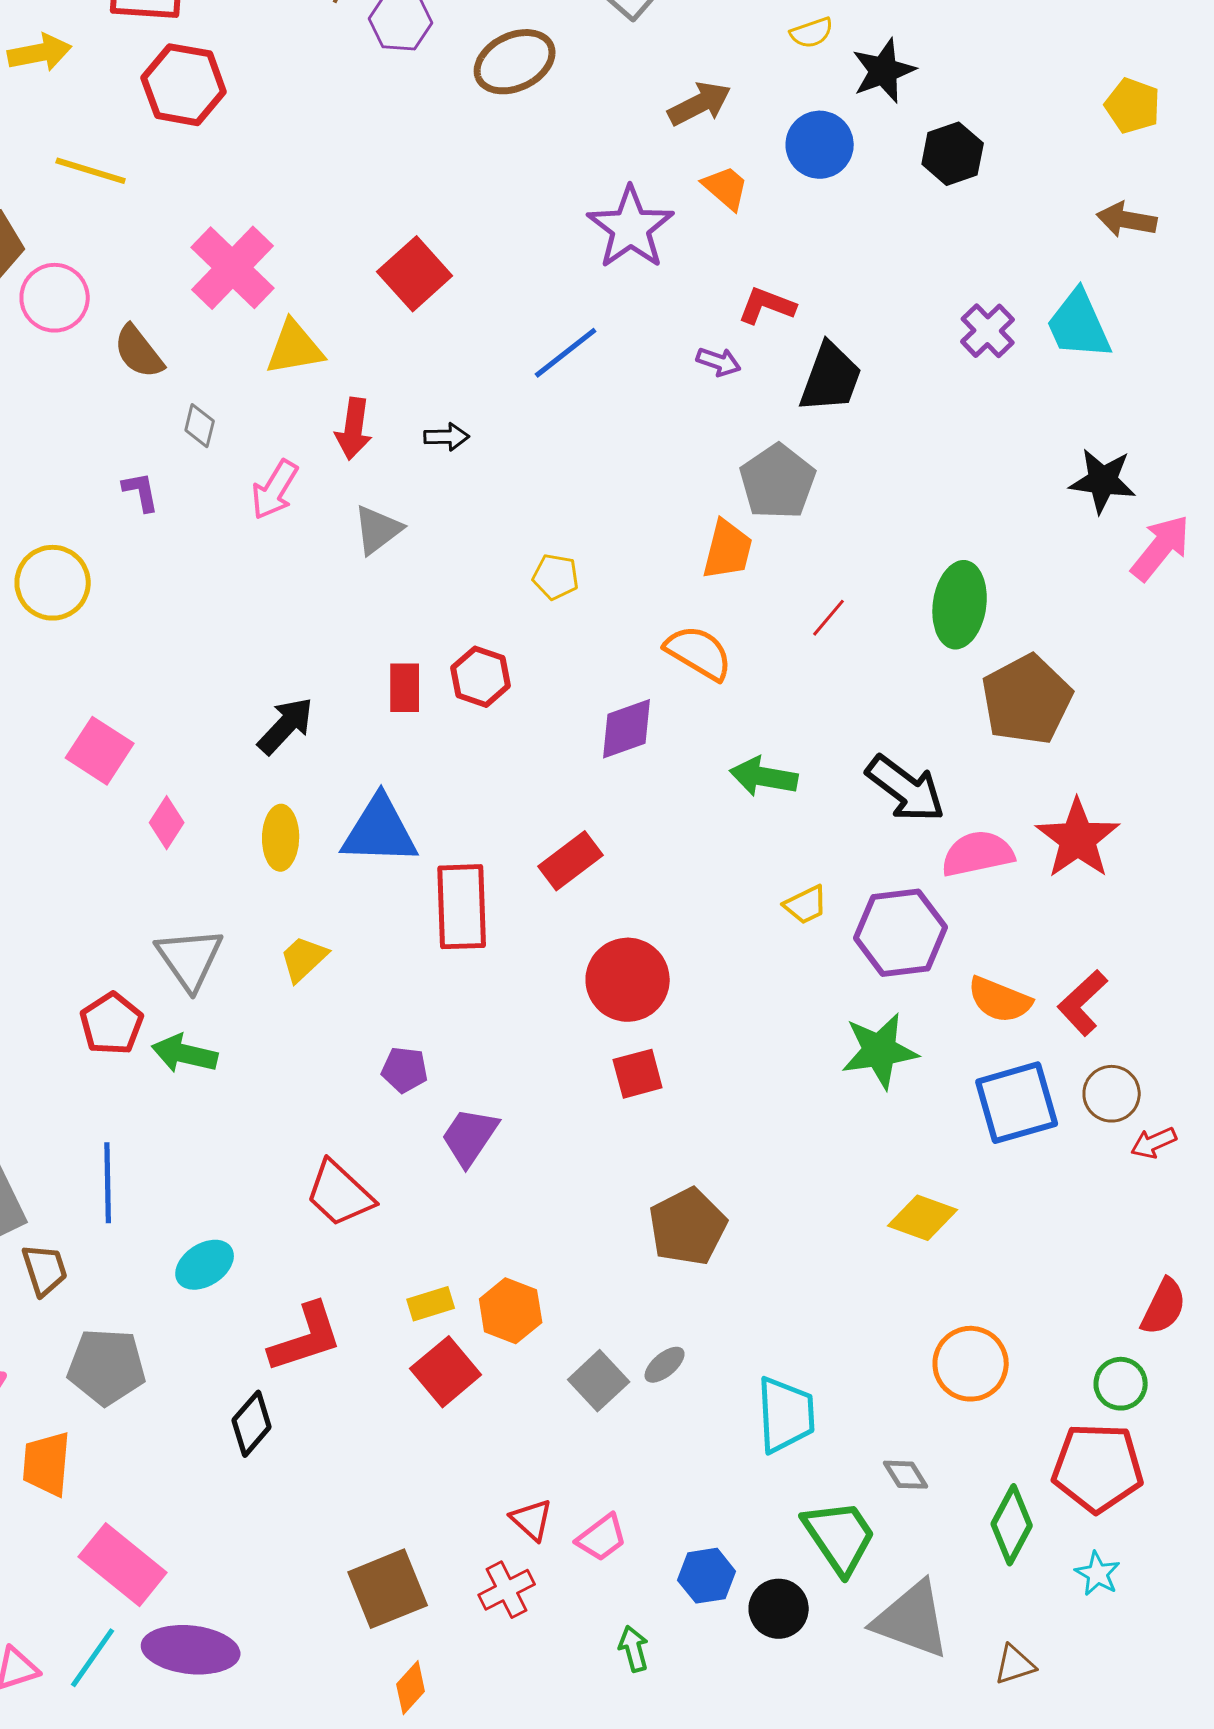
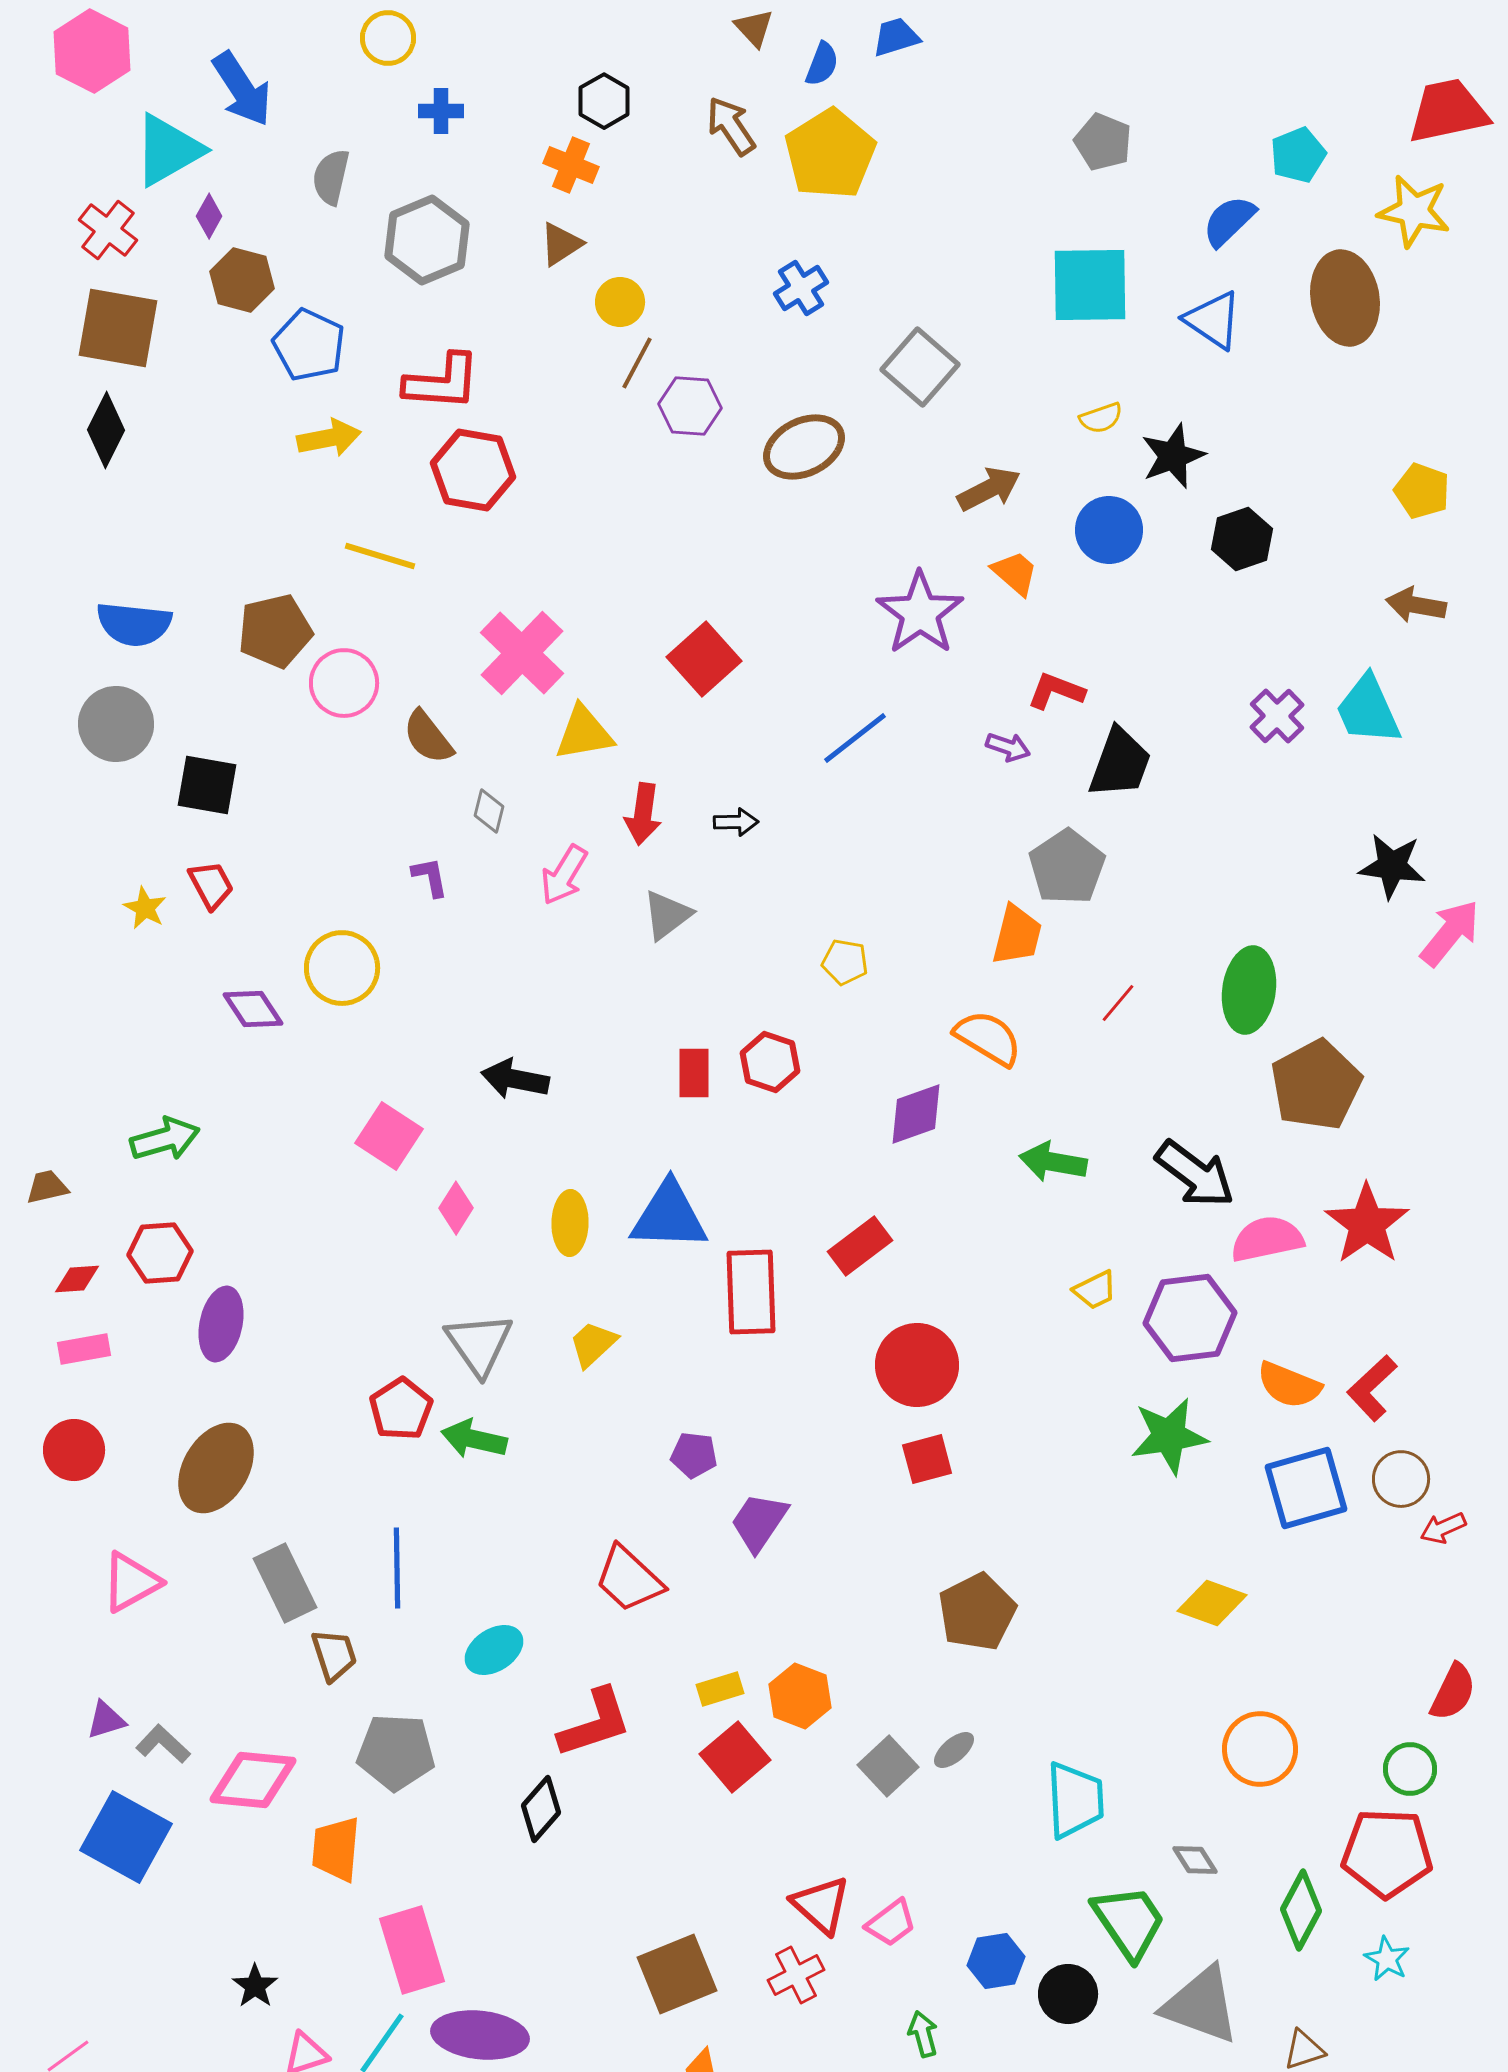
black arrow: (286, 726) -> (515, 1079), moved, turned -122
red triangle: (532, 1520) -> (821, 1905), size x1.4
pink rectangle: (123, 1565) -> (412, 1950), turned 34

